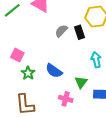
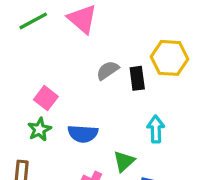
pink square: (17, 55) -> (46, 98), moved
blue semicircle: (54, 71) -> (83, 134), turned -42

